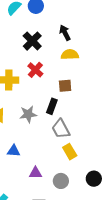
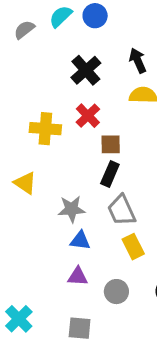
brown square: (65, 86) -> (111, 144), moved
gray star: (28, 114) -> (72, 209), moved
blue triangle: (14, 151) -> (80, 241), moved

